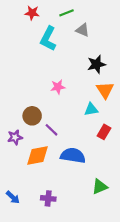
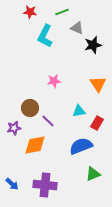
black star: (96, 64) -> (93, 45), moved
cyan triangle: (91, 109) -> (79, 111), moved
blue semicircle: (73, 156) -> (81, 146), moved, turned -30
purple cross: (48, 198) -> (45, 185), size x1.6

